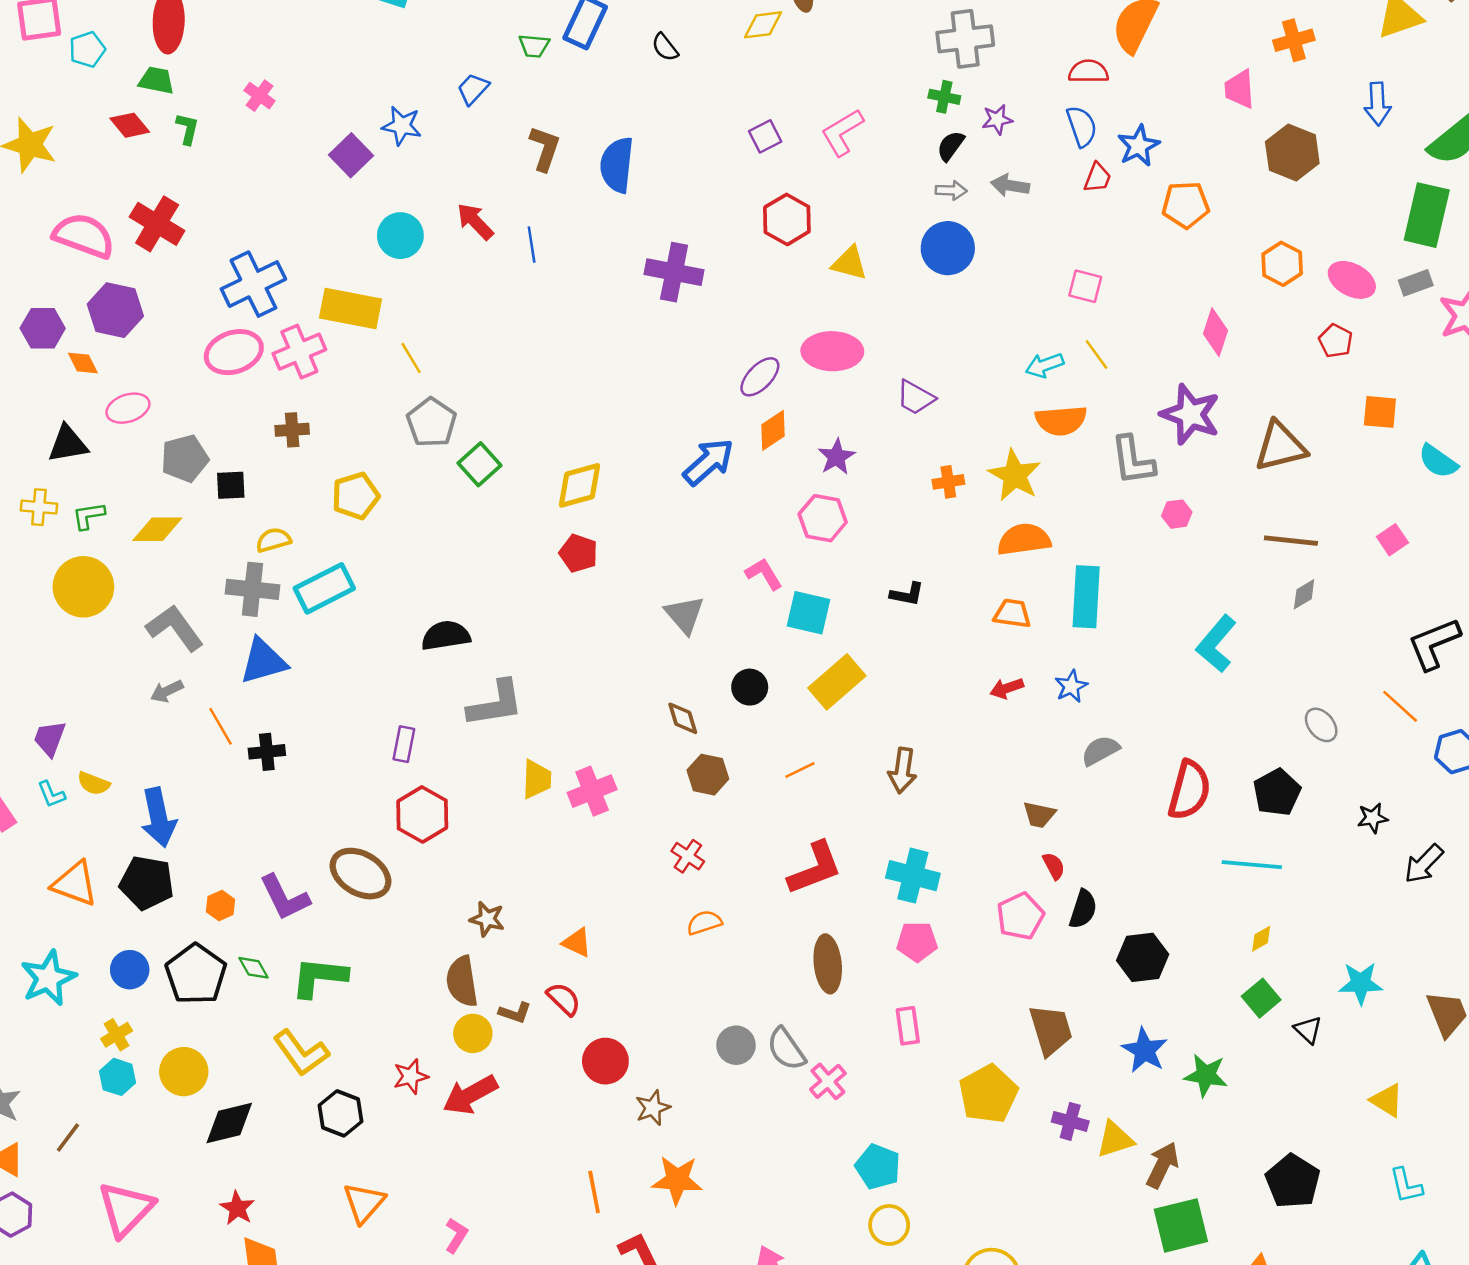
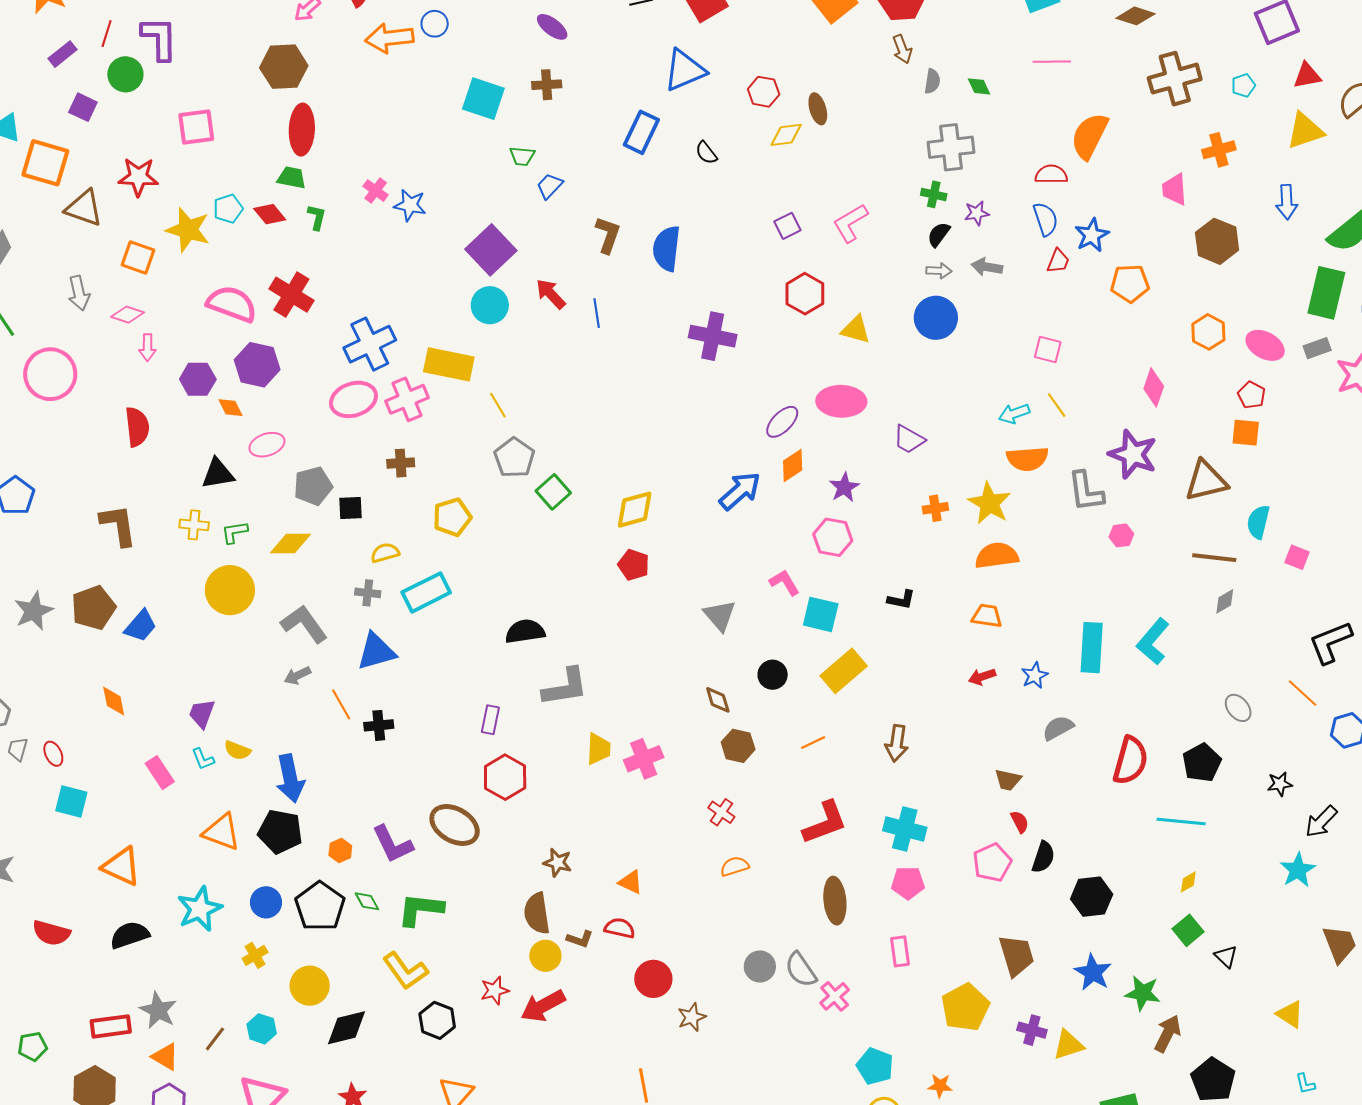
green trapezoid: (534, 46) -> (522, 156), moved
cyan pentagon: (87, 49) -> (228, 209), moved
blue star: (402, 126) -> (410, 205), moved
purple square: (351, 155) -> (491, 250), moved, size x1.4
orange square: (1380, 412) -> (1246, 433), moved
cyan semicircle: (1438, 461) -> (1258, 522), moved, turned 68
pink square: (1392, 540) -> (1297, 557), turned -35
gray cross: (252, 589) -> (368, 593), size x0.6
cyan rectangle: (1086, 597) -> (1092, 648), moved
cyan star: (1361, 983) -> (1298, 870), moved, turned -30
red semicircle: (564, 999) -> (620, 928), turned -32
cyan hexagon: (118, 1077) -> (262, 1029), moved
brown arrow: (1162, 1165) -> (1168, 1034), moved
orange star: (677, 1180) -> (940, 1086), moved, size x0.6
cyan L-shape: (1406, 1185) -> (1305, 1084), size x0.7

